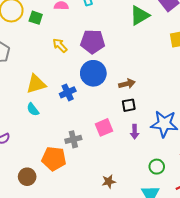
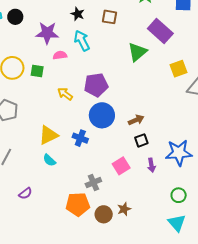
blue cross: (68, 92) -> (80, 138), turned -35
brown circle: (27, 177) -> (104, 214), moved
brown star: (109, 181) -> (124, 209), moved

